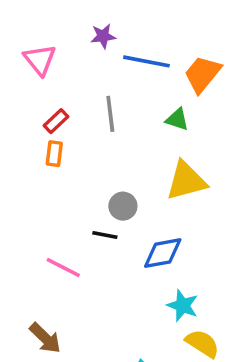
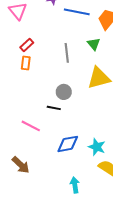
gray line: (110, 114) -> (67, 53), moved
green triangle: (177, 119) -> (94, 44), turned 32
blue diamond: (163, 253) -> (68, 144), moved

